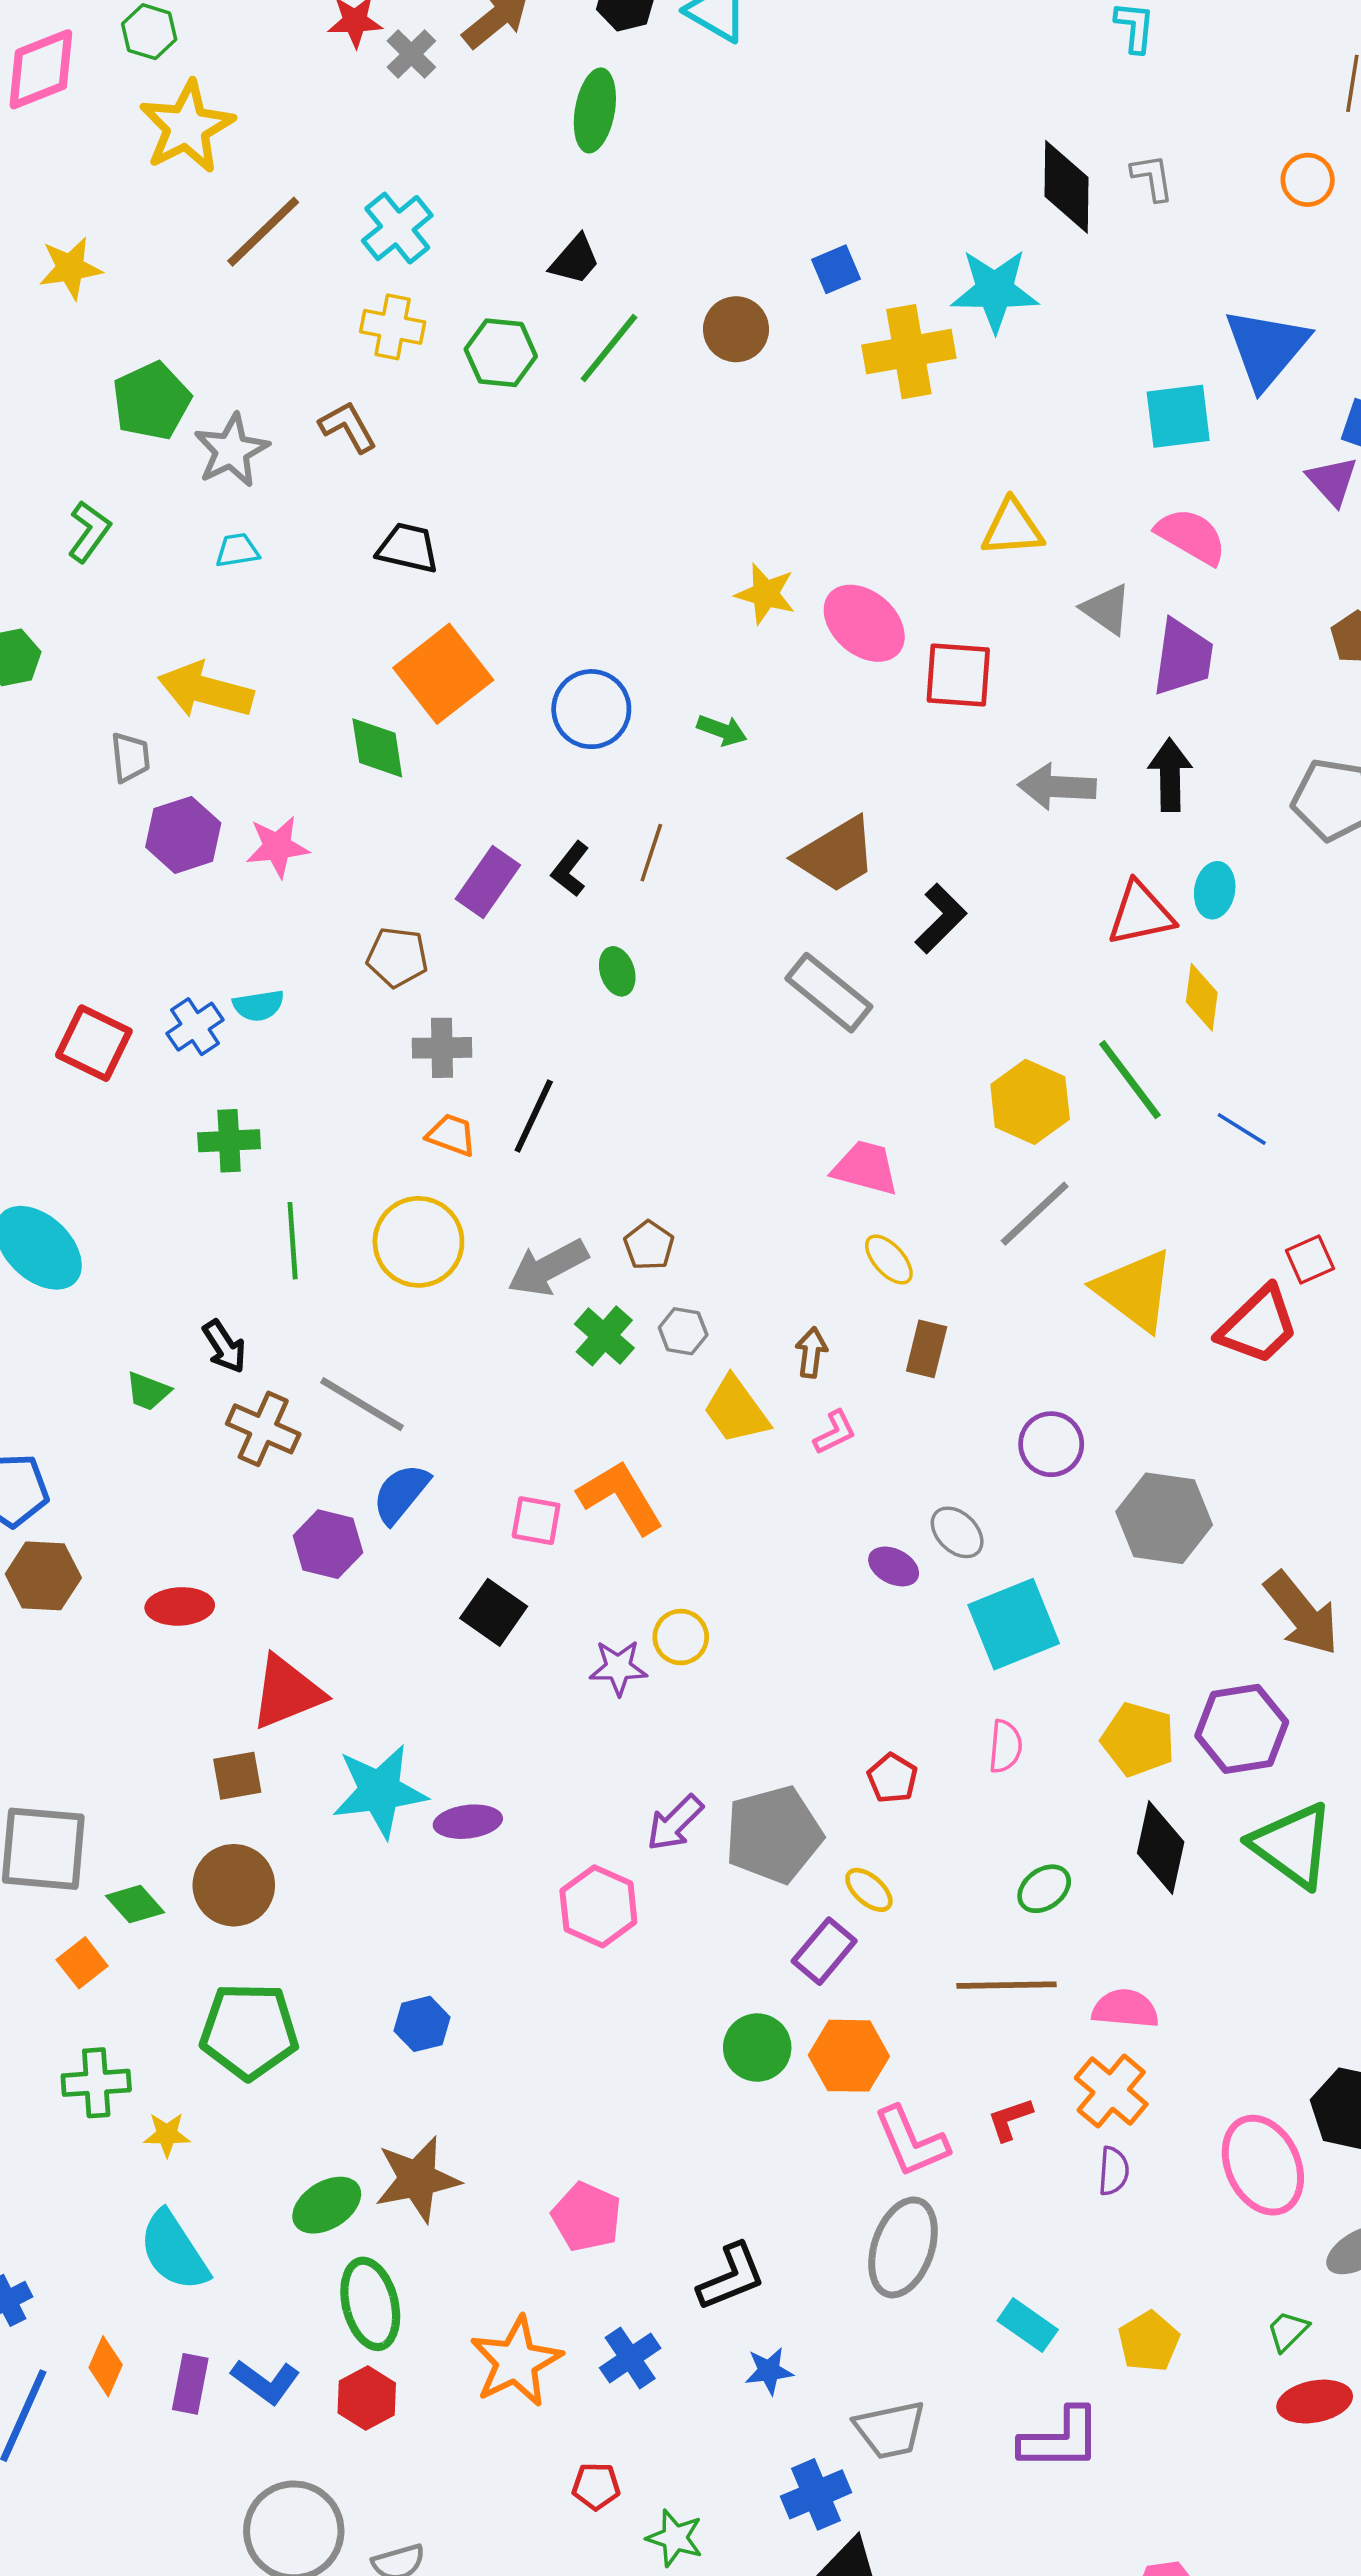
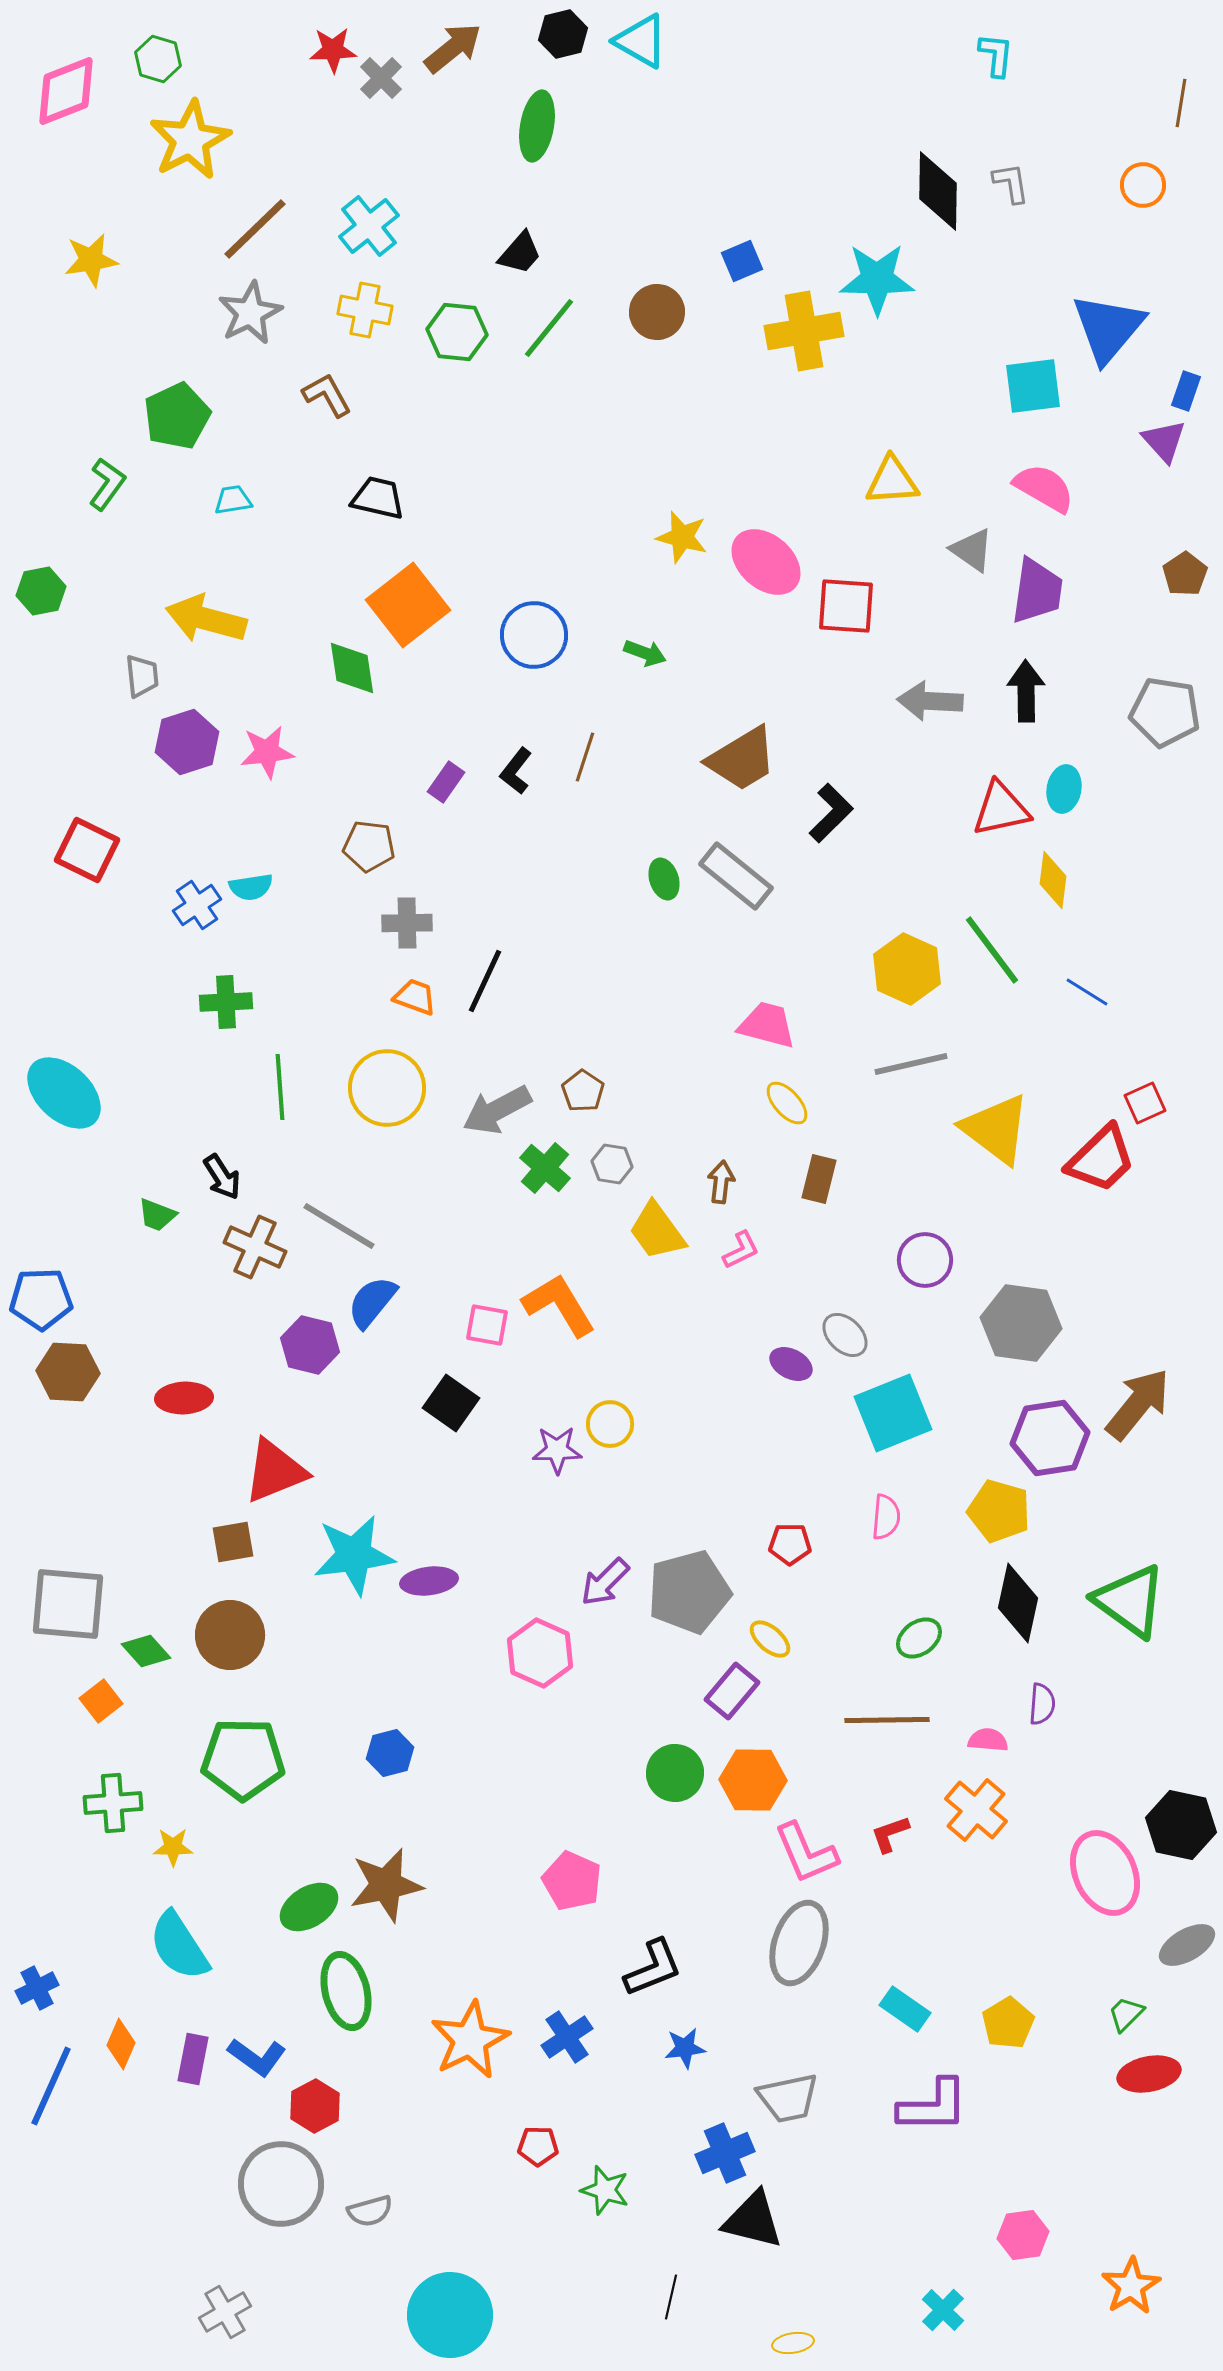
green pentagon: (151, 401) -> (177, 416), moved
gray star: (231, 450) -> (250, 313), moved
purple rectangle: (488, 882) -> (446, 782), size x0.7
green ellipse: (617, 971) -> (664, 879), moved
red square: (94, 1043) -> (87, 850), moved
gray line: (1035, 1214) -> (911, 1064), turned 30
brown arrow: (1302, 1614) -> (1138, 1404), turned -102
purple hexagon: (1242, 1729) -> (1050, 1438), moved
red pentagon: (892, 1778) -> (790, 1544), turned -30
pink semicircle: (1125, 2009) -> (988, 1740), size x0.7
purple semicircle: (1114, 2171) -> (1042, 1704), moved
pink pentagon: (587, 2217) -> (572, 1881), moved
red hexagon: (367, 2398) -> (315, 2106), moved

